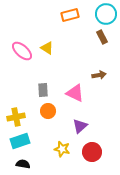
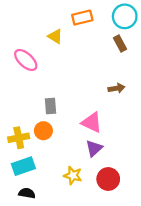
yellow triangle: (47, 48) -> (55, 36), moved
pink triangle: (75, 93) -> (92, 122), moved
orange circle: (48, 111) -> (43, 131), moved

